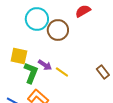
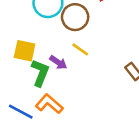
yellow line: (62, 72) -> (80, 49), moved

